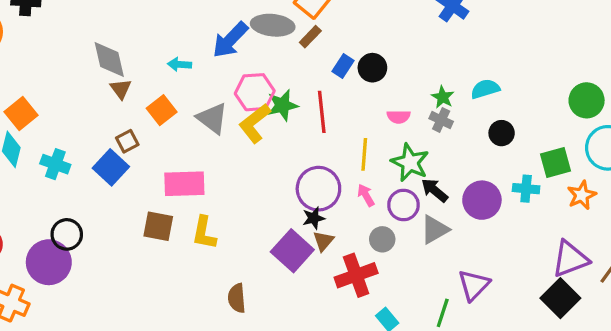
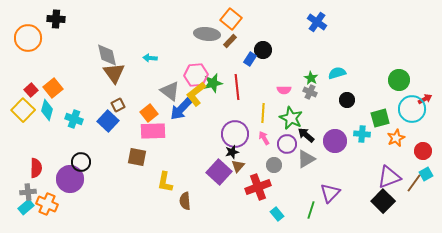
blue arrow: (230, 40) -> (181, 109), moved
black circle: (372, 68) -> (263, 50), moved
brown triangle: (121, 89) -> (114, 73), size x1.6
orange square: (162, 110) -> (149, 113), moved
yellow L-shape: (204, 233) -> (165, 182), moved

